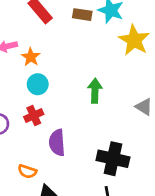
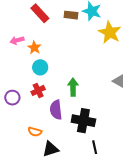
green arrow: (95, 91) -> (73, 87), moved
black cross: (113, 159) -> (83, 121), moved

